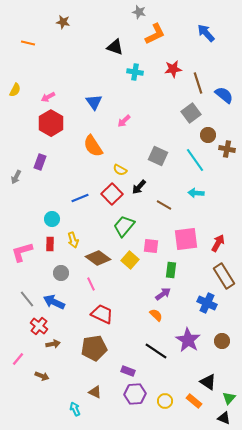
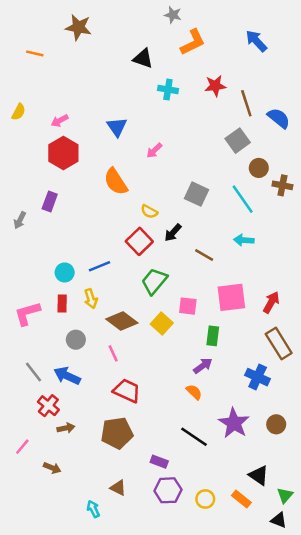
brown star: (63, 22) -> (78, 27), size x1.5
blue line: (80, 198) -> (99, 266), moved

